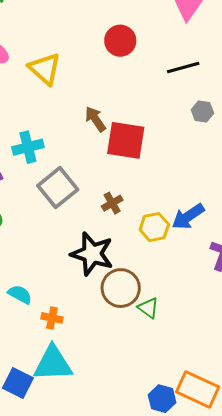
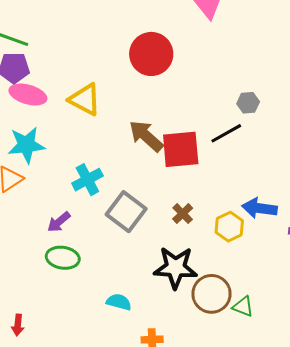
red circle: (120, 41) -> (151, 54), size x1.4
black line: (183, 67) -> (226, 133), moved
brown arrow: (95, 119) -> (146, 136), size x1.4
blue arrow: (188, 217) -> (260, 208), turned 56
cyan semicircle: (20, 294) -> (119, 302), moved

